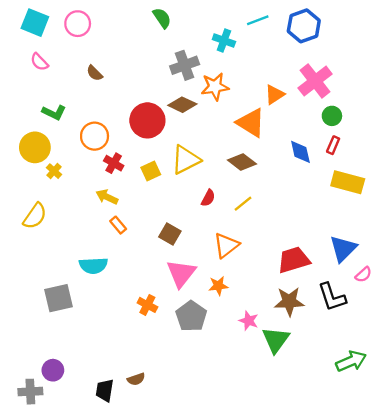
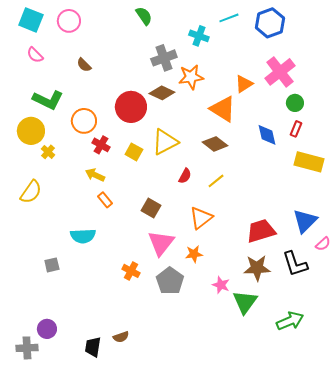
green L-shape: (54, 113) -> (48, 100), size x1.4
yellow square: (151, 171) -> (134, 152), turned -36
gray square: (59, 298) -> (52, 265), size x0.6
green arrow: (351, 361) -> (290, 321), moved

